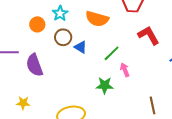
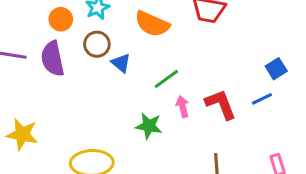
red L-shape: (149, 35) -> (221, 104), moved
purple semicircle: (34, 65) -> (52, 59), moved
yellow star: (23, 103) -> (22, 134), size x1.5

